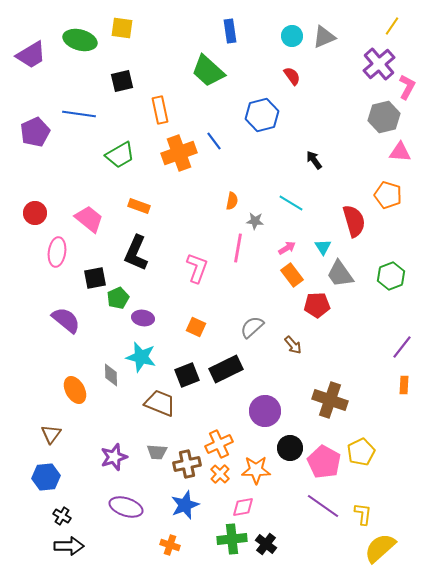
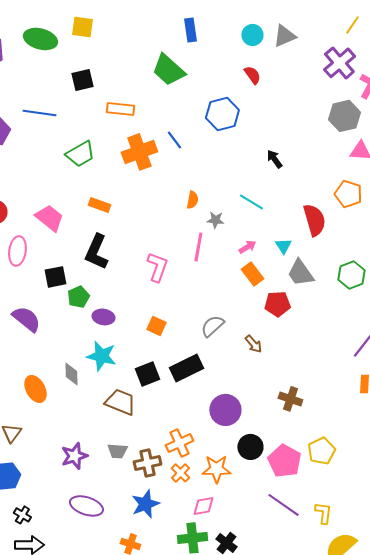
orange rectangle: (160, 110) -> (120, 109), turned -72
brown cross: (330, 400) -> (290, 399), size x0.7

